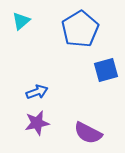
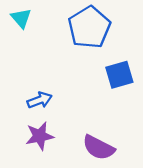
cyan triangle: (21, 21) -> (21, 18), turned -30

